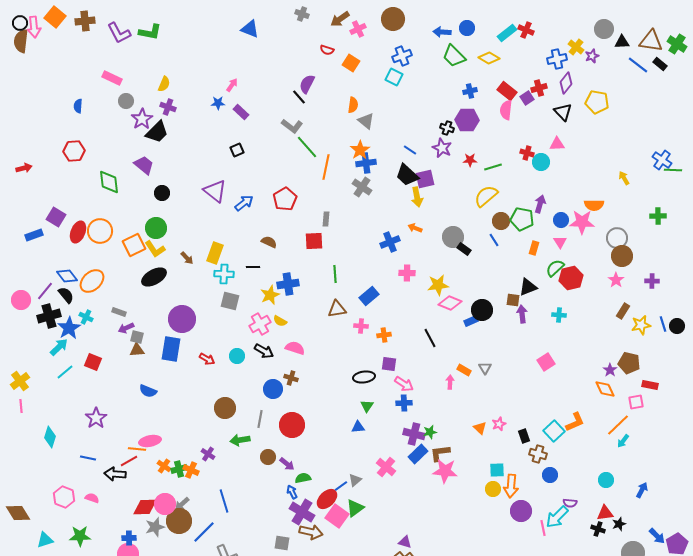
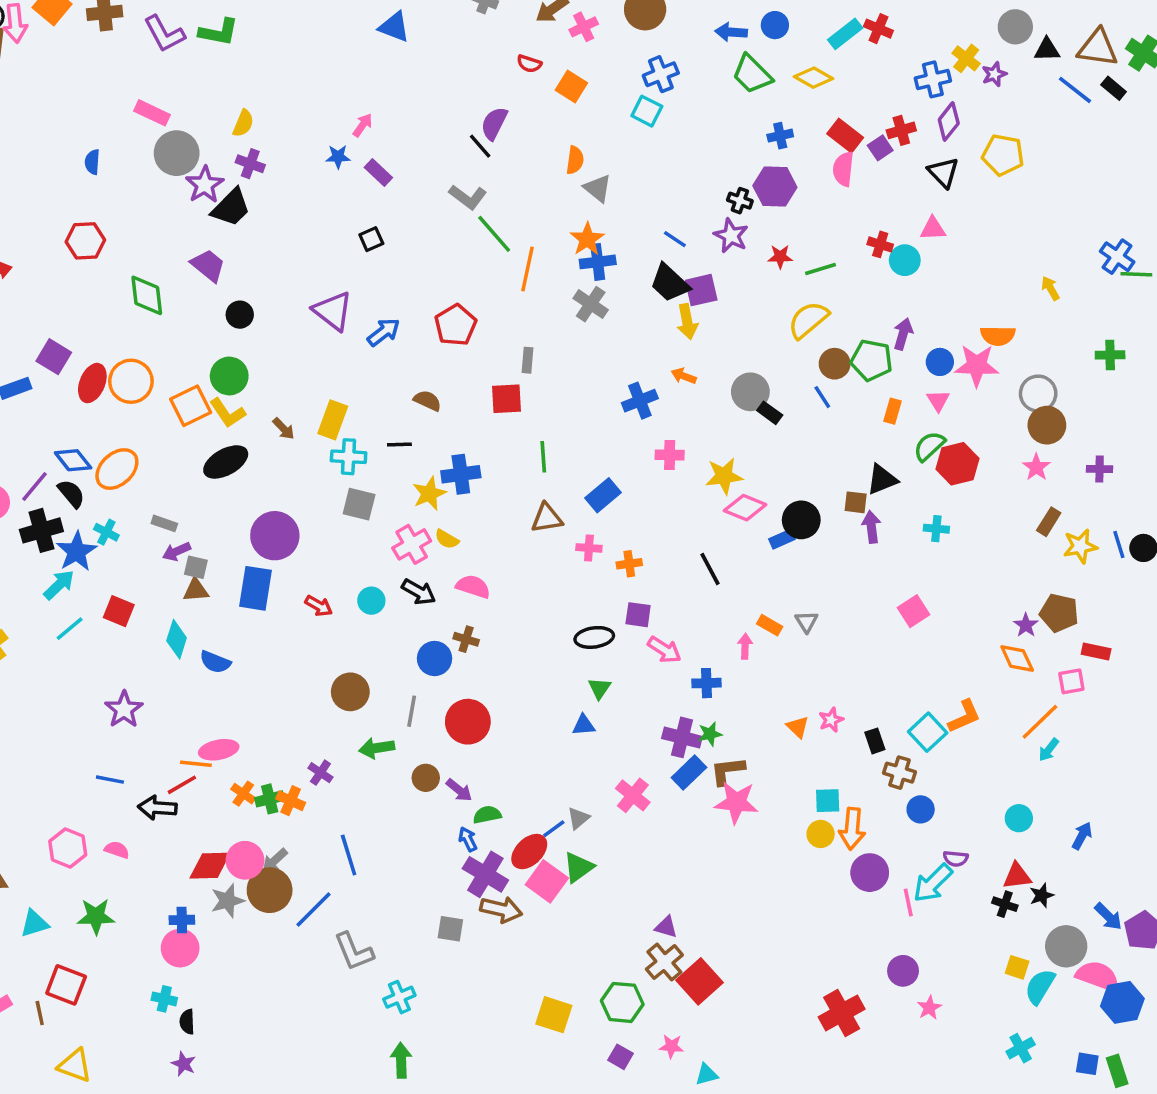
gray circle: (126, 101) -> (177, 153), size x1.6
blue cross: (404, 403) -> (706, 683), moved
cyan diamond: (50, 437) -> (177, 639), moved

